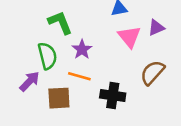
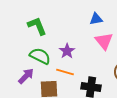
green L-shape: (60, 23) -> (37, 26), moved
green semicircle: (47, 56) -> (40, 56), turned -50

